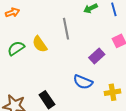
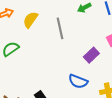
yellow semicircle: (40, 44) -> (30, 20), moved, turned 72

